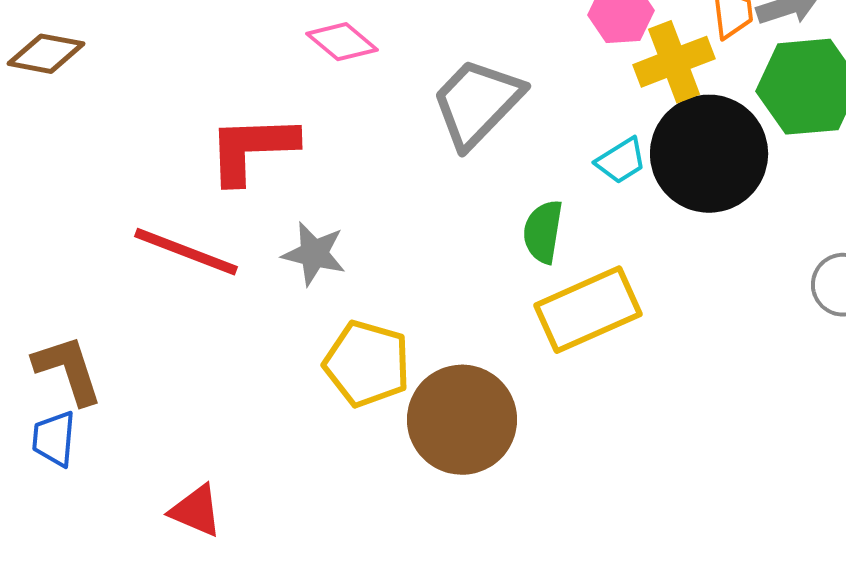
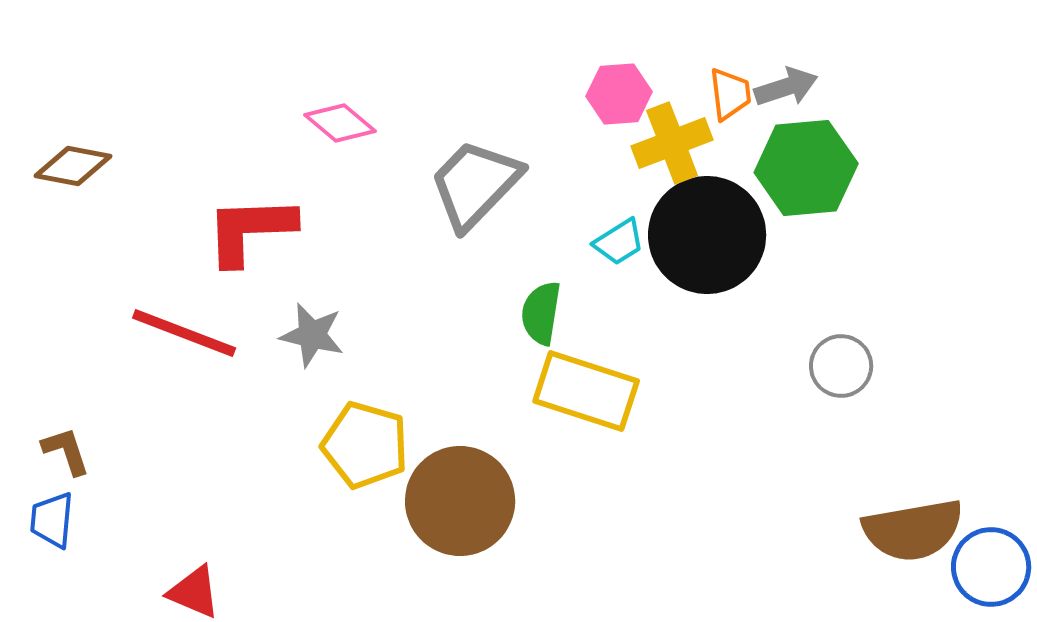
brown diamond: (46, 54) -> (73, 166), moved
yellow rectangle: (588, 310) -> (586, 391), turned 42
brown L-shape: (68, 370) -> (66, 451), size x0.7

